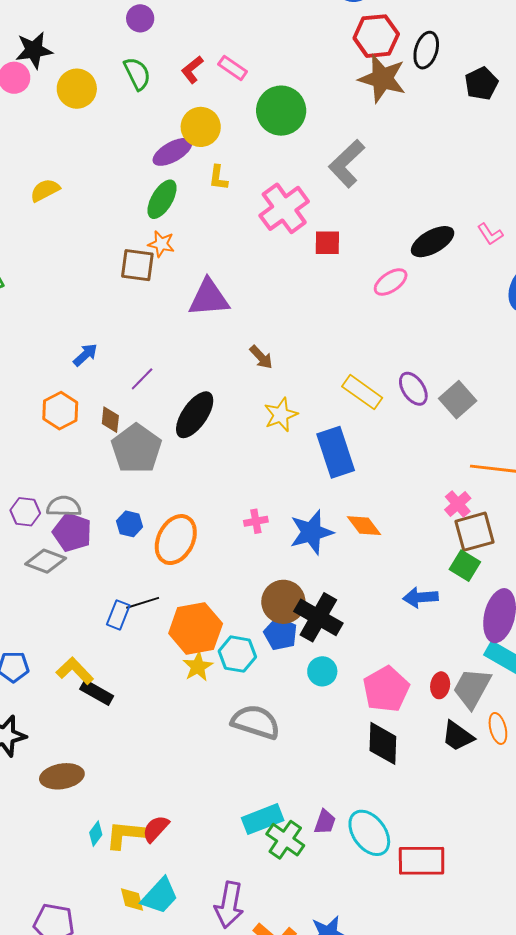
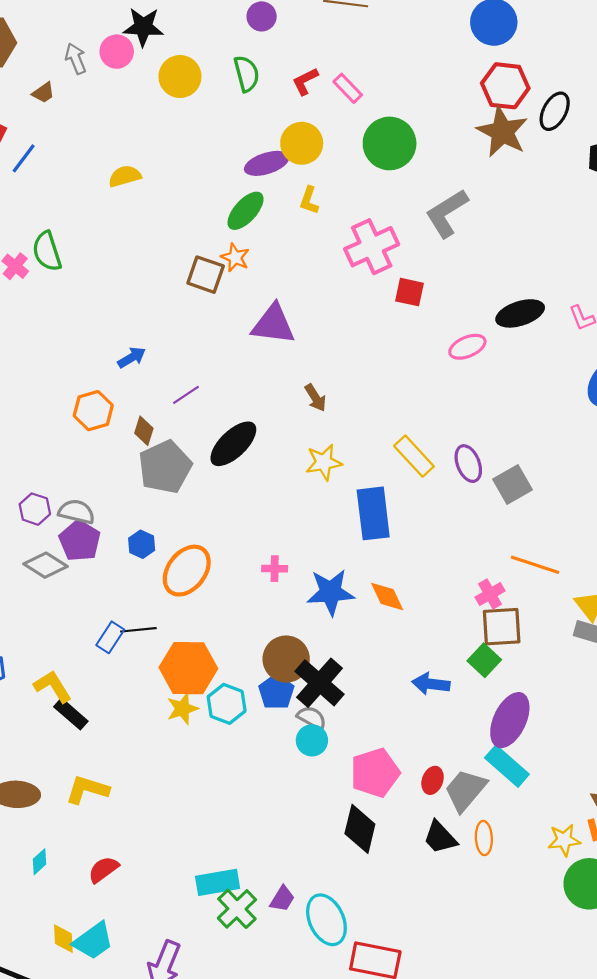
gray semicircle: (256, 722) -> (312, 718), moved, size x0.6
yellow L-shape: (125, 835) -> (87, 790), moved

